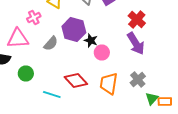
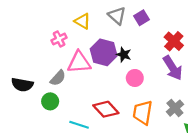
pink triangle: (18, 38) -> (79, 62), moved
black star: (91, 40) -> (124, 55), moved
gray semicircle: (51, 44) -> (58, 78), moved

